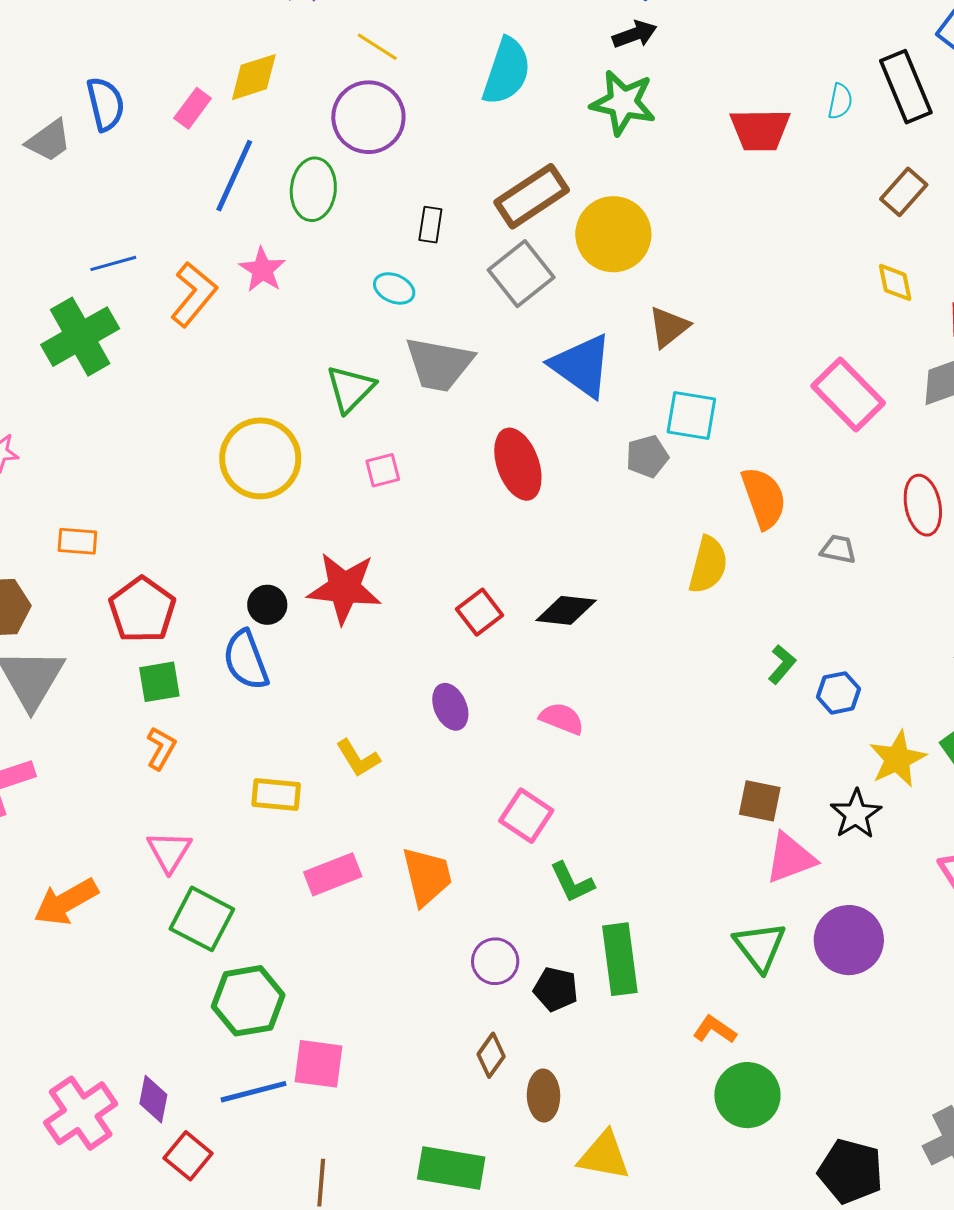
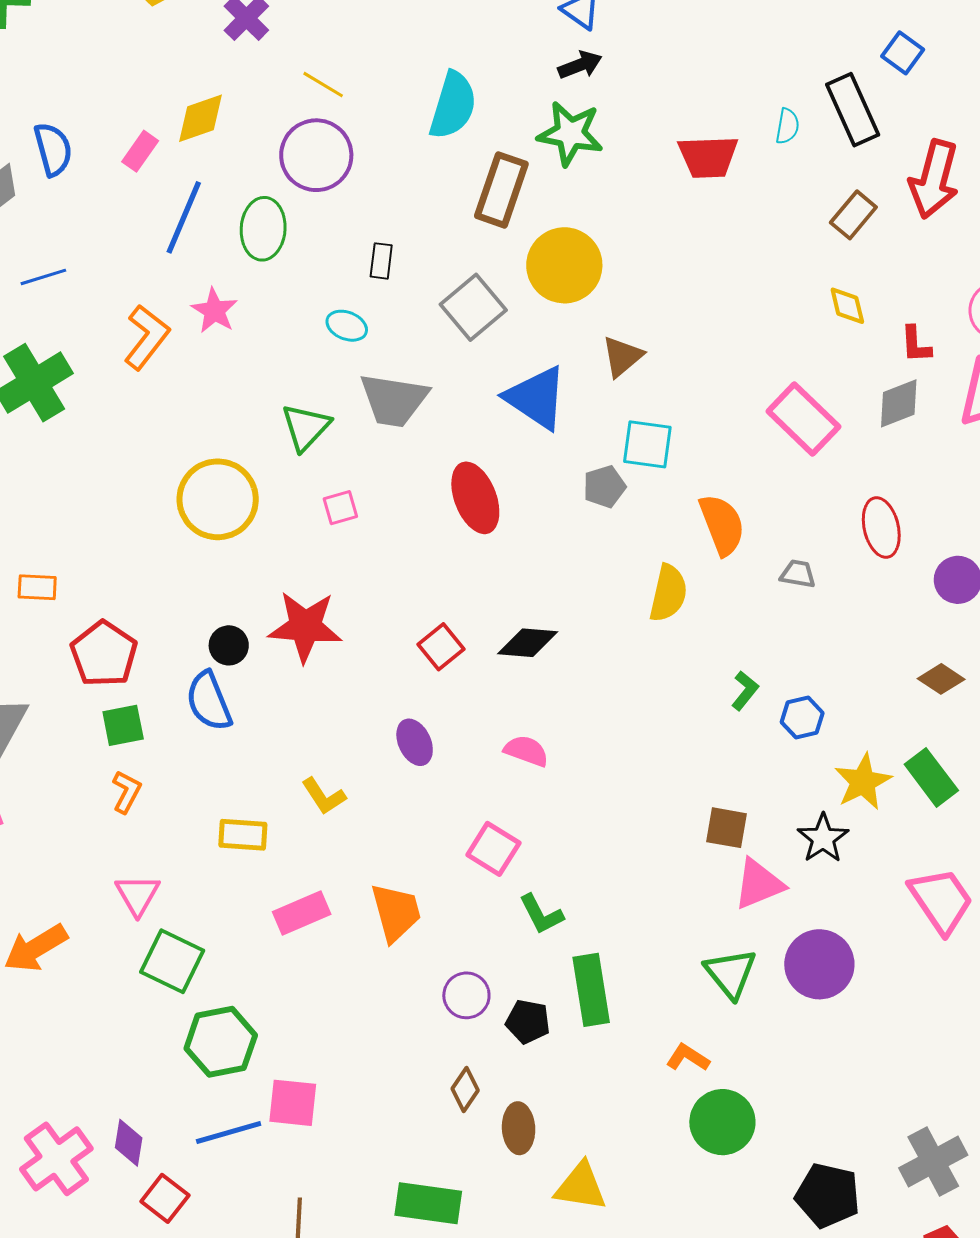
brown rectangle: (532, 196) -> (501, 190), moved, turned -36
blue line: (113, 263) -> (43, 277), moved

